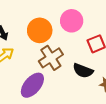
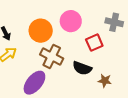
brown cross: (51, 58) -> (52, 57), turned -30

